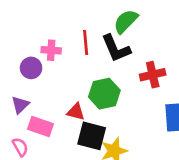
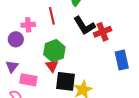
black L-shape: (116, 48) -> (84, 26), moved
green hexagon: (104, 94) -> (54, 51), moved
red triangle: (76, 112) -> (52, 66), turned 48

